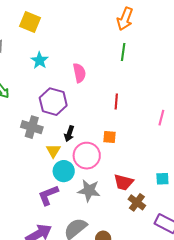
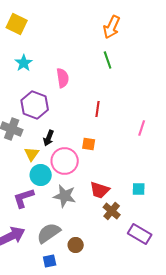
green line: (123, 52) -> (108, 60), turned -30

